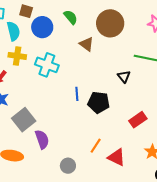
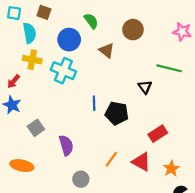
brown circle: (110, 23) -> (133, 30), size x0.7
blue circle: (42, 27) -> (69, 40), moved
gray square: (24, 120) -> (36, 128), size x0.7
purple semicircle: (42, 139) -> (66, 145), moved
red triangle: (116, 157) -> (141, 162), moved

